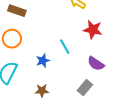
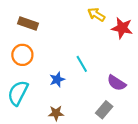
red star: (93, 30) -> (122, 28), moved

